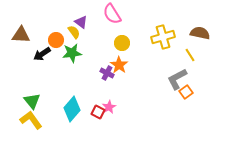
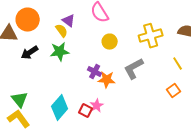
orange circle: (56, 40) -> (28, 20), moved, size x1.5
yellow line: (190, 55) -> (178, 64), moved
orange star: (119, 65) -> (107, 80), moved, turned -30
gray L-shape: (177, 79) -> (134, 69), moved

